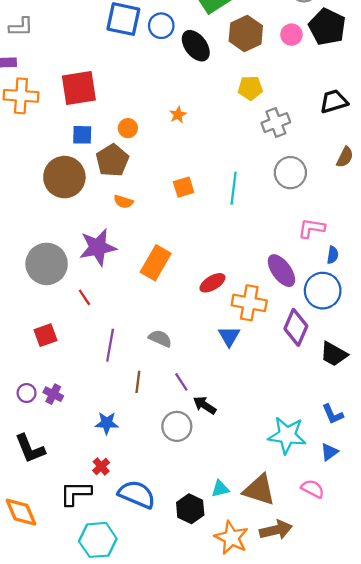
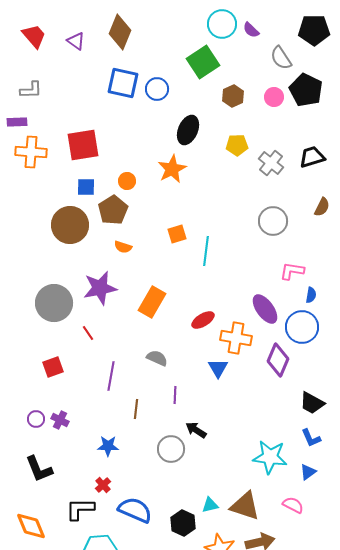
brown hexagon: (246, 33) -> (233, 96), size x0.7
black ellipse: (196, 46) -> (188, 130), moved, turned 60
orange star: (178, 115) -> (172, 169), size x1.8
gray cross: (276, 123) -> (271, 163), moved, turned -30
cyan line: (234, 188) -> (206, 251), moved
gray semicircle: (160, 338) -> (157, 358), moved
black trapezoid: (334, 354) -> (312, 403), moved
purple line: (181, 382) -> (175, 395), moved, turned 36

